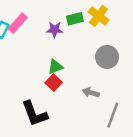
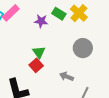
green rectangle: (75, 19) -> (59, 14), turned 40
green triangle: (55, 67) -> (39, 52), turned -48

